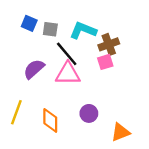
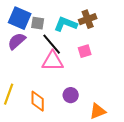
blue square: (29, 23) -> (20, 18), size x1.6
brown cross: (109, 44) -> (88, 19), moved
purple semicircle: (34, 69) -> (17, 41), moved

